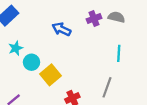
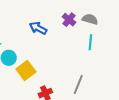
purple cross: (94, 19) -> (69, 20), turned -32
cyan line: (119, 53) -> (90, 42), moved

